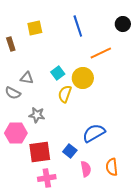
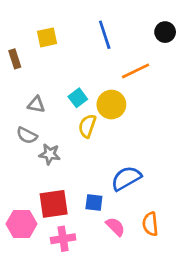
gray semicircle: (13, 93) -> (27, 135), moved
pink hexagon: (16, 133) -> (21, 224), moved
blue square: (70, 151) -> (94, 202), turned -32
pink semicircle: (86, 169) -> (115, 227), turned -35

